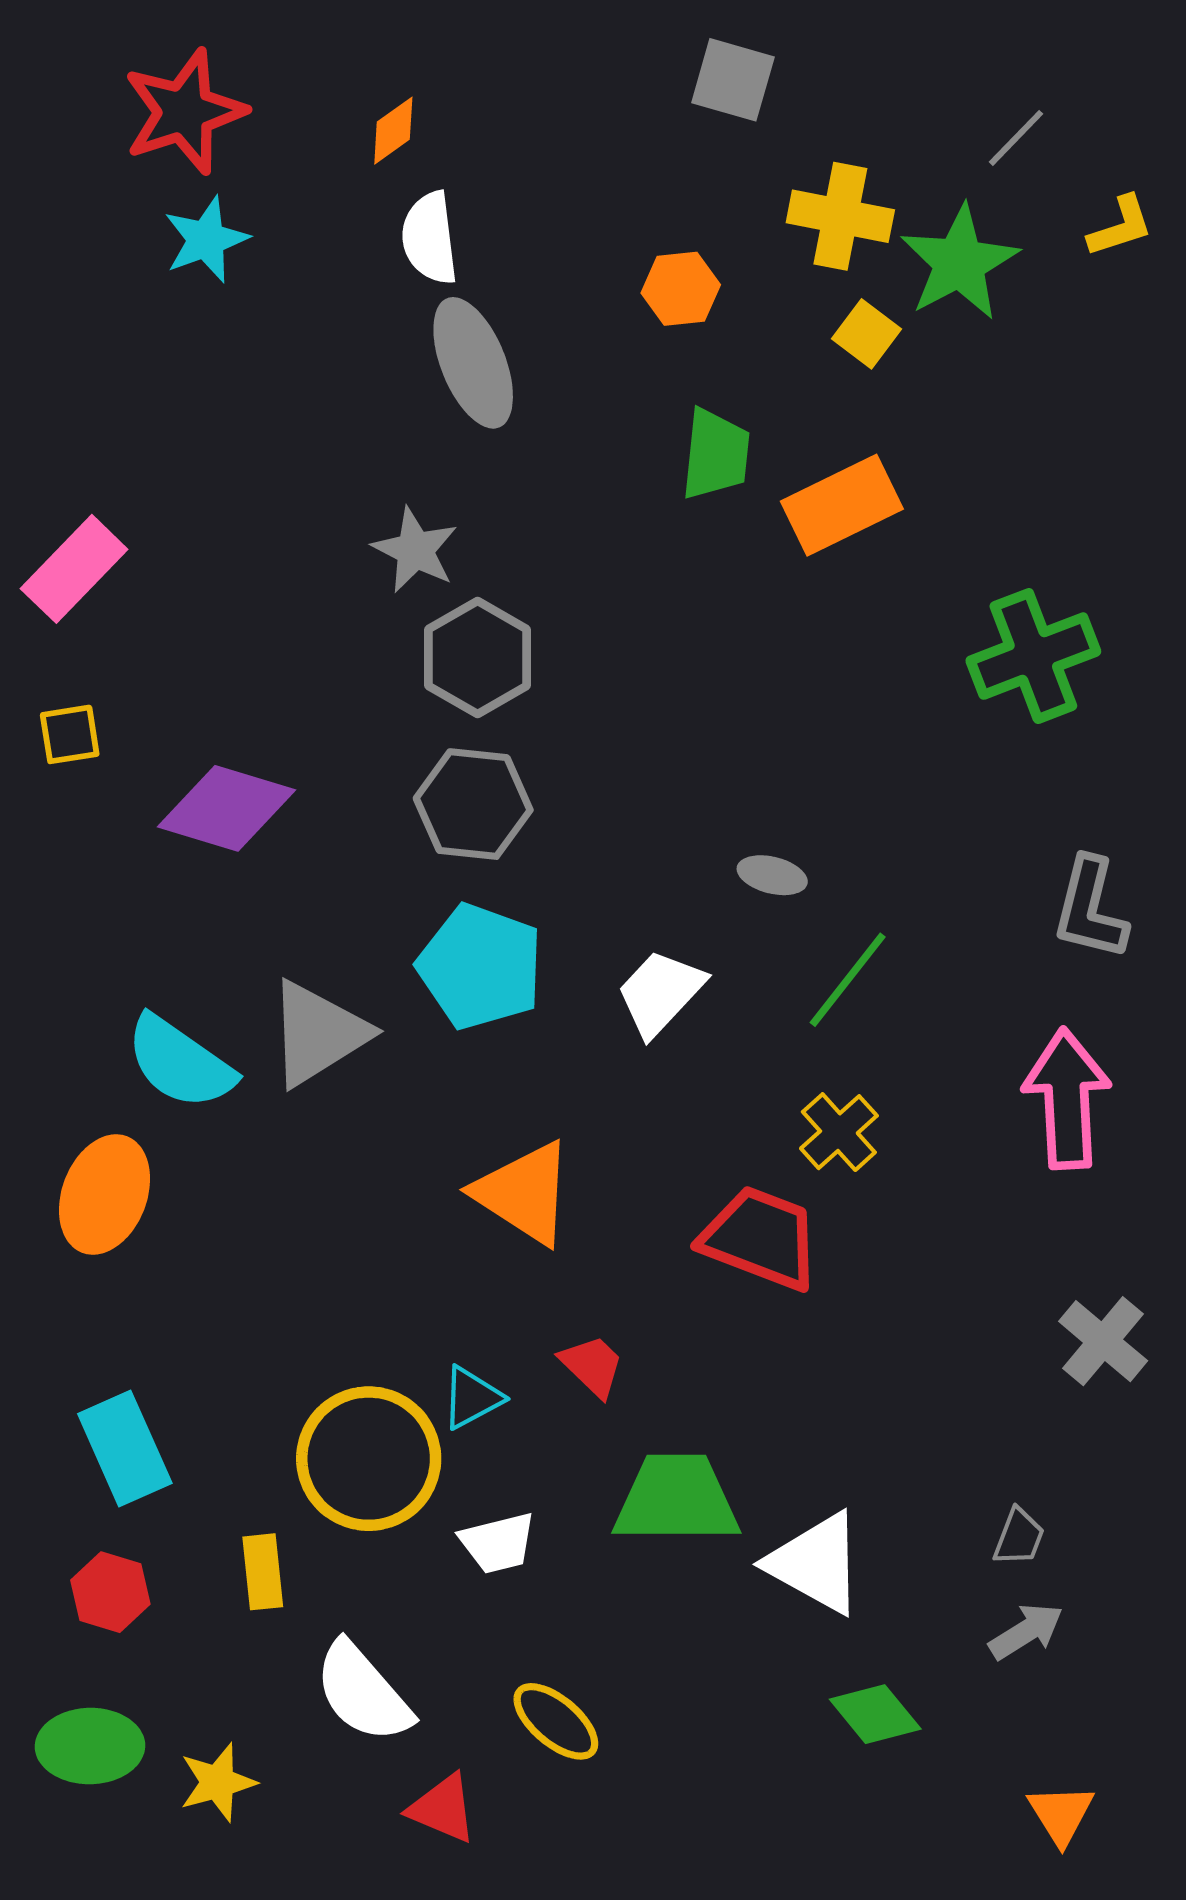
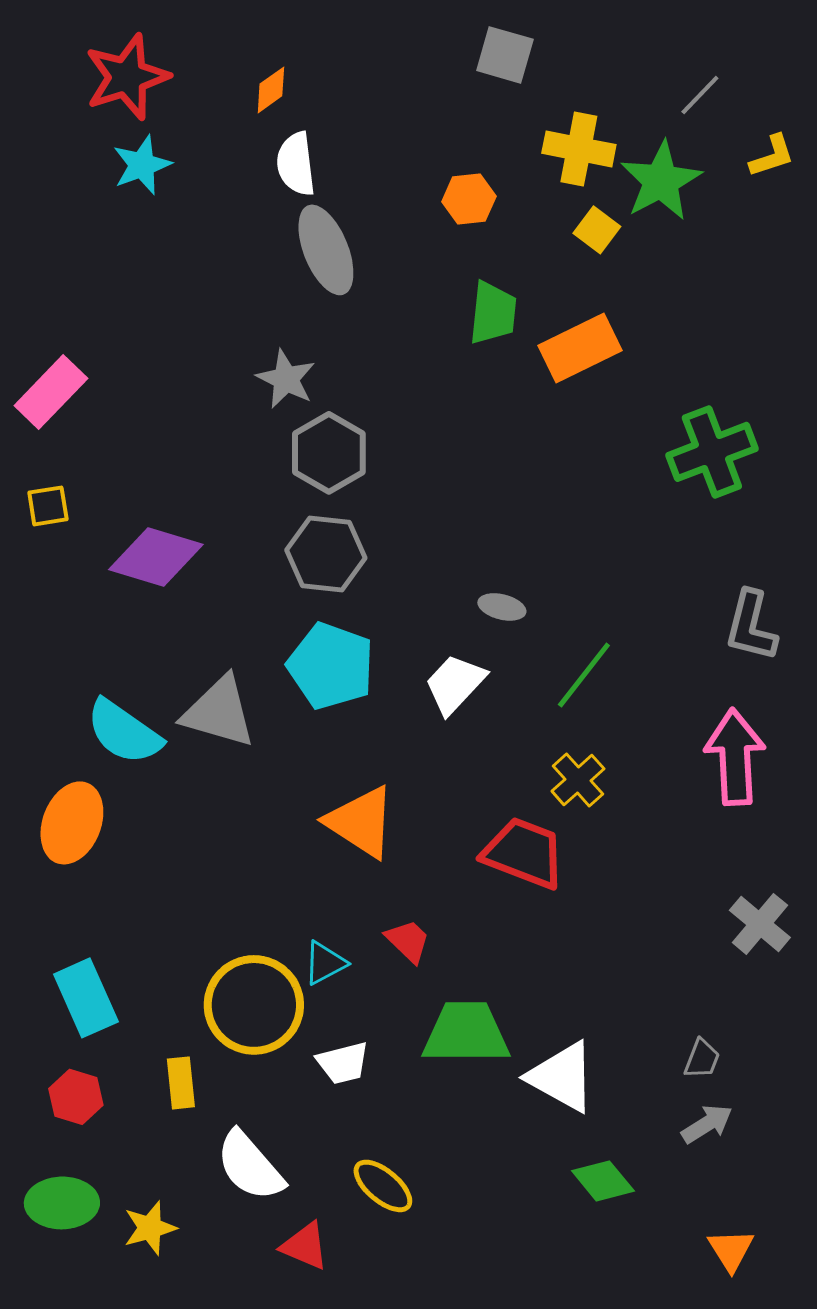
gray ellipse: (772, 875) -> (502, 607), moved
gray triangle: (318, 1033) -> (219, 712), turned 48

